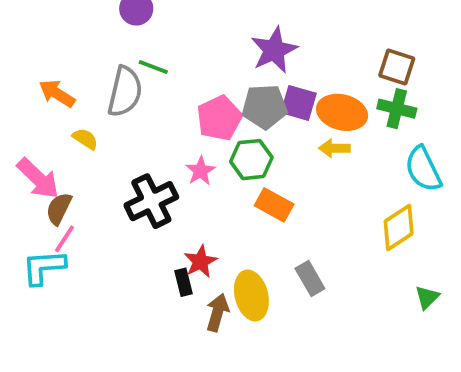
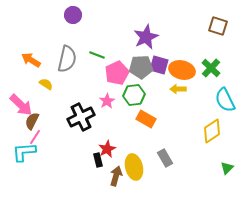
green line: (153, 67) -> (97, 55), moved
brown square: (397, 67) -> (218, 26), moved
green cross: (397, 109) -> (211, 68), turned 30

